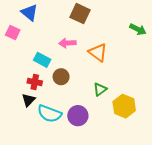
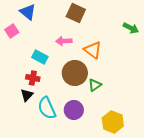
pink square: (13, 33) -> (12, 31), turned 32
brown circle: (61, 77) -> (75, 73), moved, size x1.6
yellow hexagon: (124, 106) -> (113, 122), moved
cyan semicircle: (49, 114) -> (47, 108), turned 45

